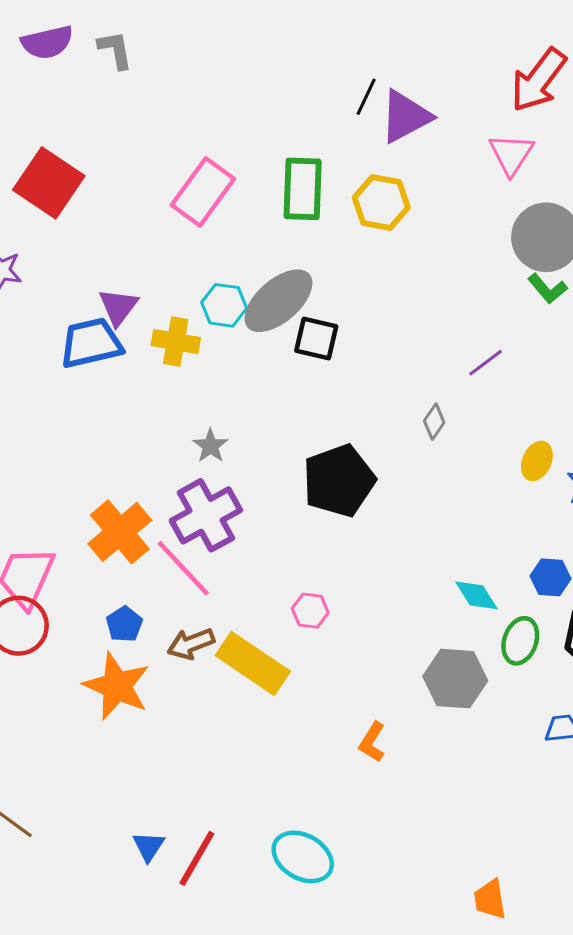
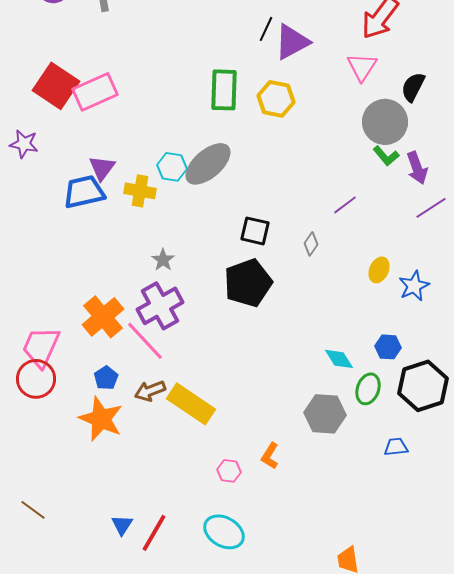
pink rectangle: (203, 192) -> (95, 92), moved, turned 30
black square: (316, 339) -> (255, 231), moved
pink hexagon: (310, 611) -> (229, 471), moved

